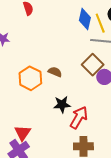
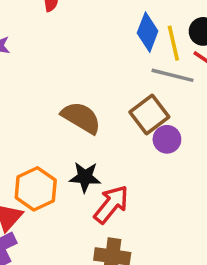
brown semicircle: (55, 72) -> (81, 118), size x1.6
orange hexagon: (30, 78) -> (36, 189), moved

